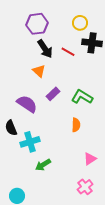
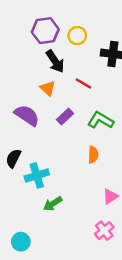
yellow circle: (80, 23) -> (77, 36), moved
red line: (68, 52) -> (83, 83), moved
purple semicircle: (27, 104) -> (27, 115), moved
black semicircle: (11, 128) -> (13, 158), turned 49

